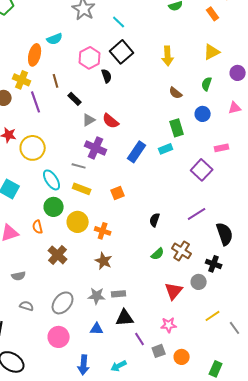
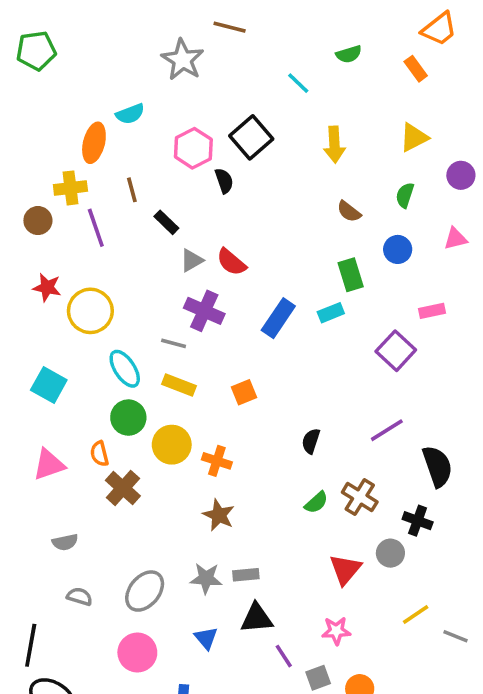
cyan line: (119, 22) -> (298, 83), moved
yellow cross: (22, 80) -> (70, 188), turned -30
brown cross: (58, 255) -> (123, 488), moved
gray line: (235, 328) -> (455, 636), turned -32
blue triangle: (97, 329) -> (206, 638), turned 48

